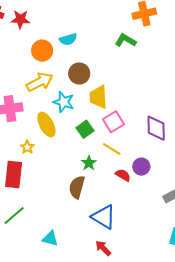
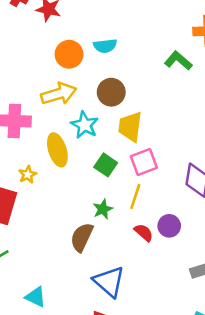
green square: (85, 129) -> (106, 165), turned -30
yellow line: (112, 149) -> (135, 196), turned 66

